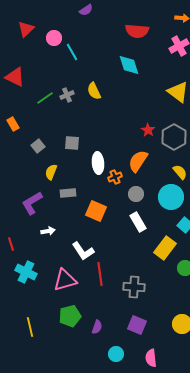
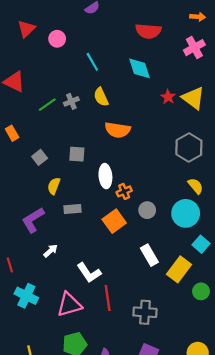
cyan line: (72, 52) -> (92, 62), moved
red star: (148, 130) -> (168, 97), moved
orange semicircle: (138, 161) -> (118, 130), moved, turned -115
orange square: (96, 211) -> (114, 221), moved, turned 30
white rectangle: (138, 222) -> (149, 255), moved
white arrow: (48, 231) -> (51, 251), turned -32

